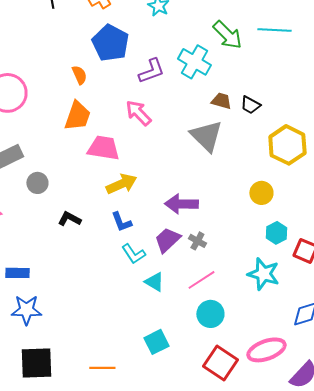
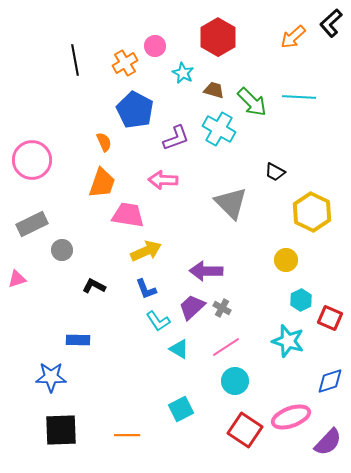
brown trapezoid: (221, 101) -> (214, 90), moved
pink arrow: (138, 113) -> (163, 180), turned -44
blue rectangle: (17, 273) -> (78, 340), moved

